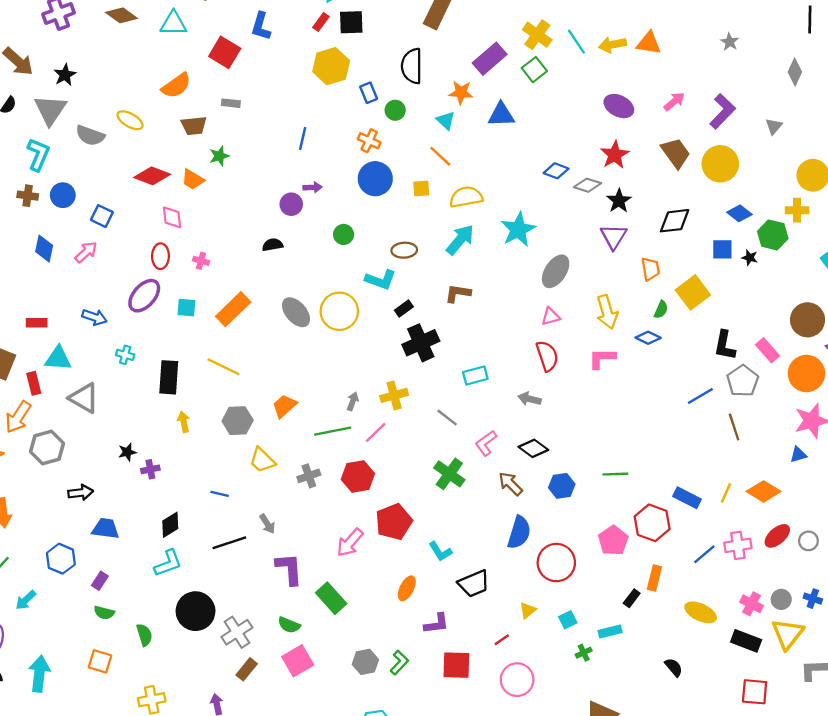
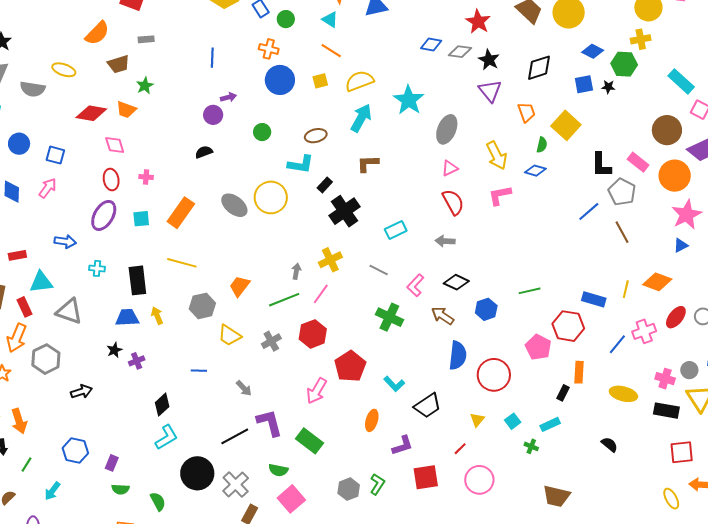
blue trapezoid: (106, 529) -> (127, 318), moved
black line: (229, 543) -> (235, 436), moved
green cross: (584, 653) -> (531, 446), turned -32

